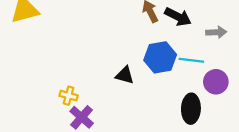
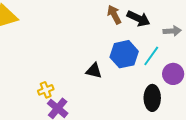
cyan line: (191, 60) -> (151, 56), turned -60
yellow cross: (69, 96) -> (46, 90), turned -35

